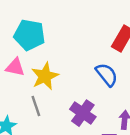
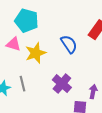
blue semicircle: (107, 75) -> (69, 44), moved
gray line: (36, 106) -> (23, 84), moved

